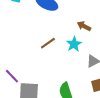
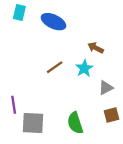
purple line: (12, 76) -> (14, 105), turned 35

